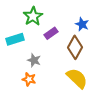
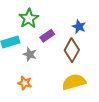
gray star: (34, 60) -> (30, 54), moved
yellow semicircle: (77, 78) -> (74, 82), turned -60

